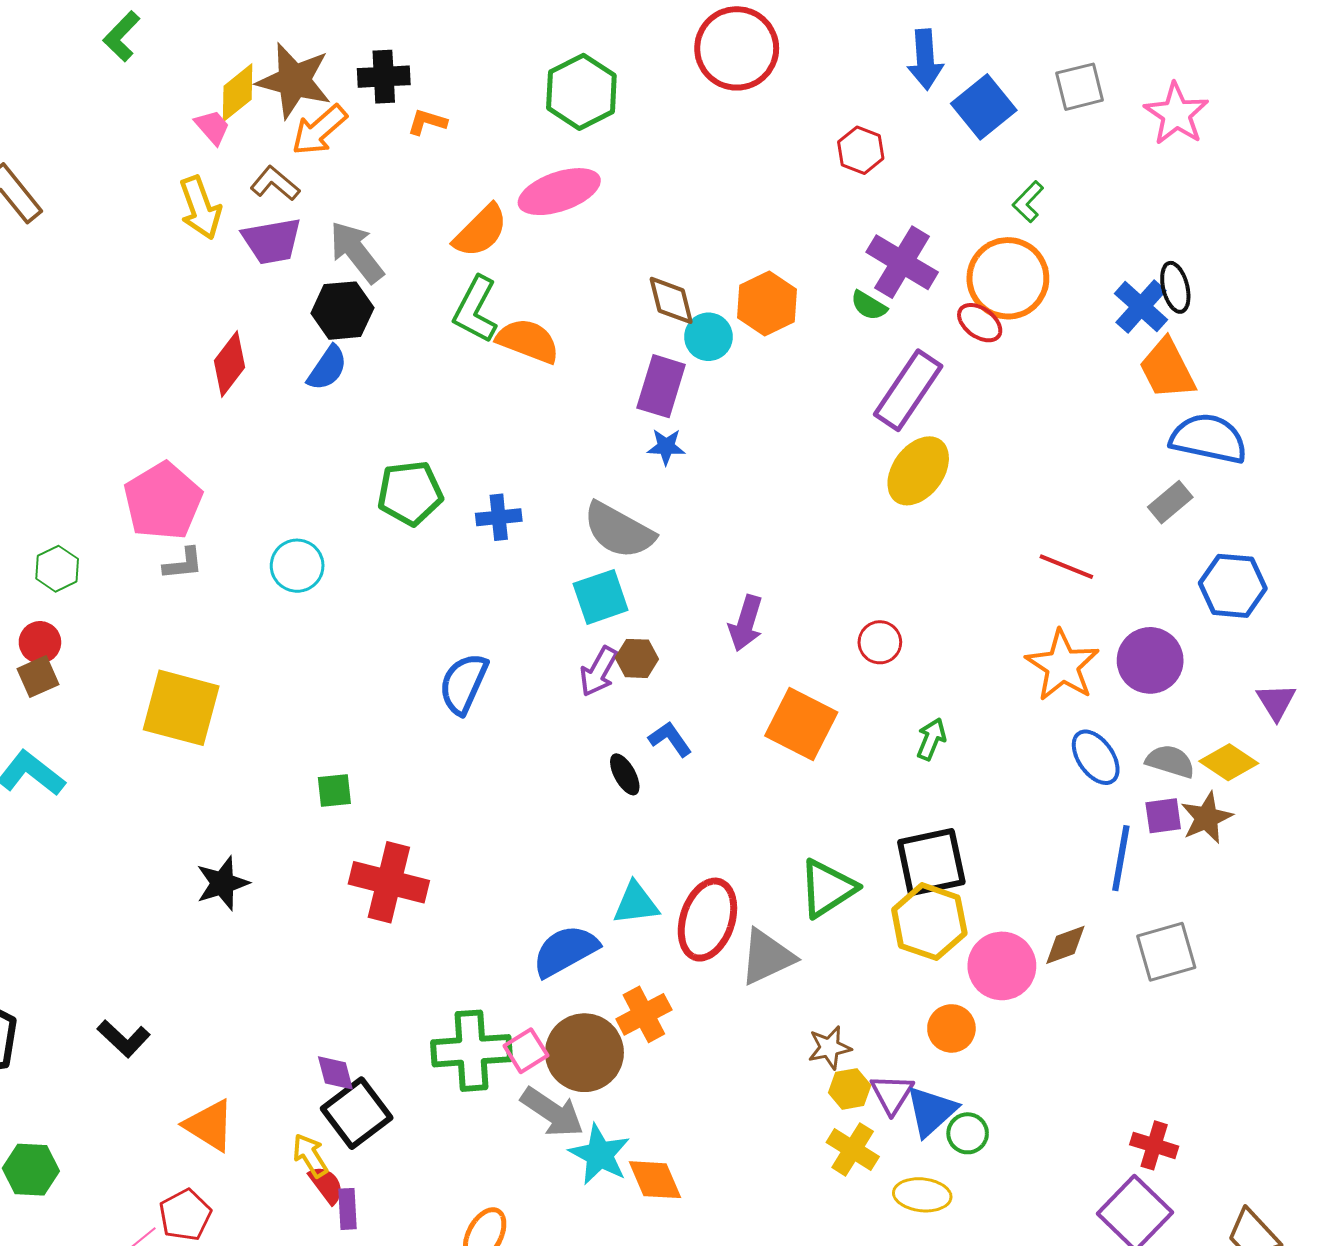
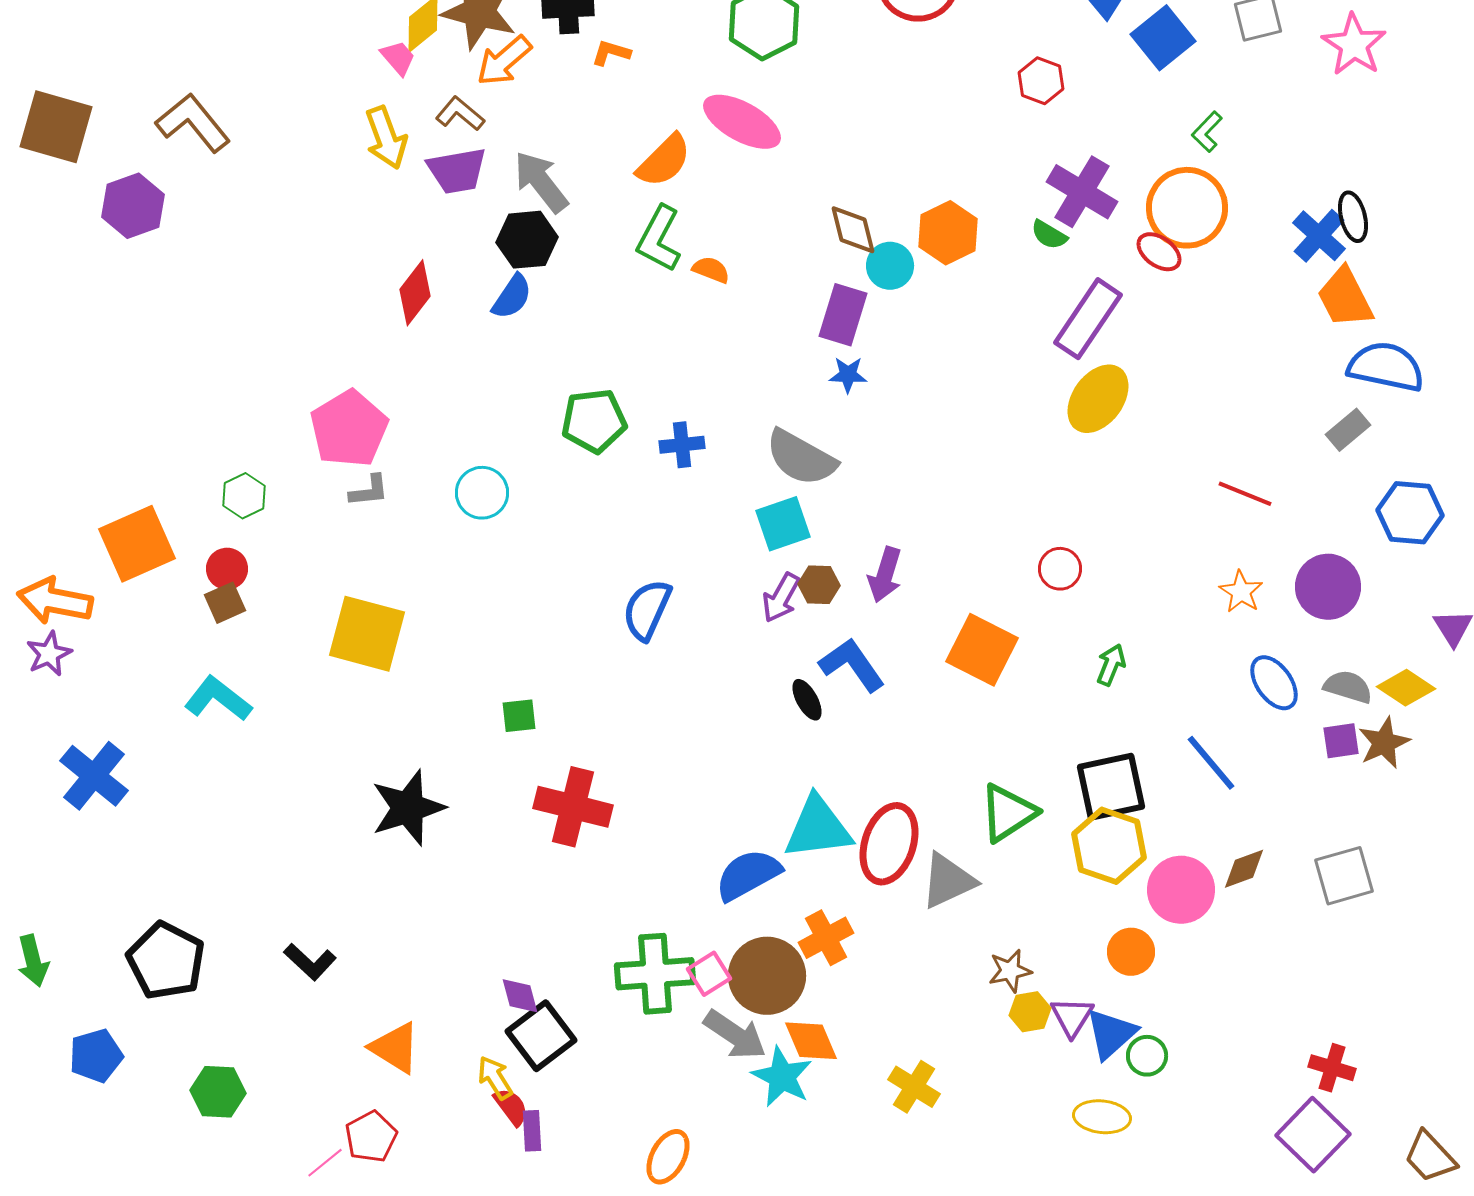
pink ellipse: (559, 192) -> (742, 122), turned 48
orange semicircle: (528, 341) -> (711, 270), size x0.6
purple arrow: (746, 623) -> (885, 575), moved
orange star: (1062, 665) -> (1241, 592), size x0.6
blue L-shape: (670, 739) -> (852, 665), size x1.5
blue line: (1121, 858) -> (1211, 763), moved, turned -50
black star: (222, 883) -> (408, 808), size x1.4
cyan triangle: (636, 903) -> (818, 828), size x1.5
yellow cross: (853, 1149) -> (914, 1087), moved
orange diamond: (655, 1180) -> (811, 1041), moved

